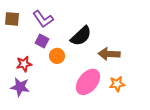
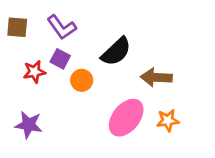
red star: (24, 64) -> (34, 72), moved

